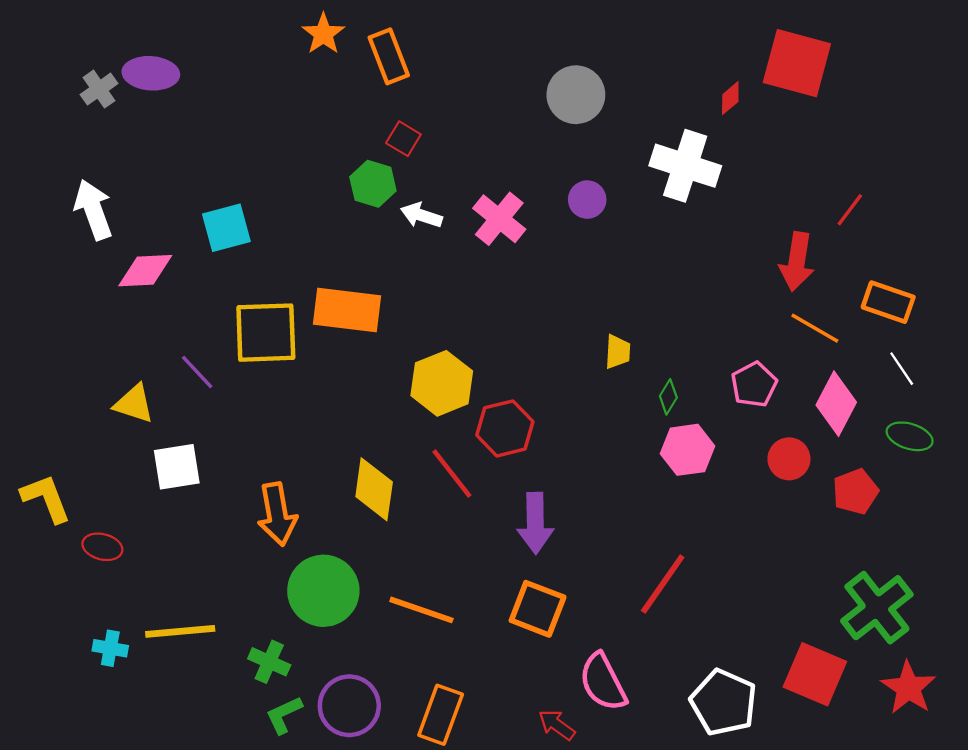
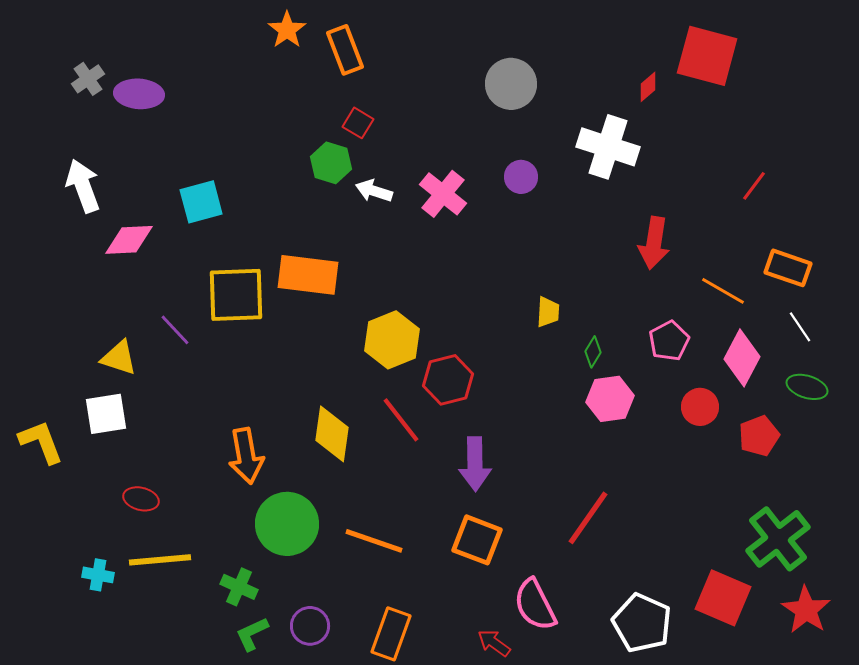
purple ellipse: (151, 73) -> (139, 94), moved
red arrow: (797, 262) -> (654, 243), moved
white square: (177, 467) -> (106, 414), moved
red ellipse: (102, 547) -> (141, 499), moved
purple circle: (349, 706) -> (310, 626), size x0.7

